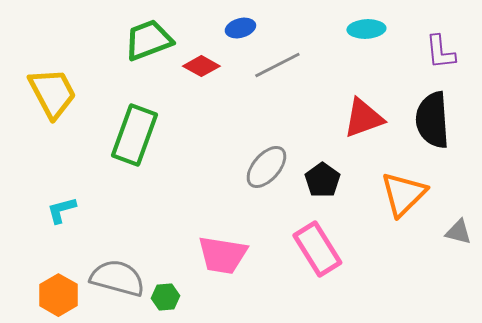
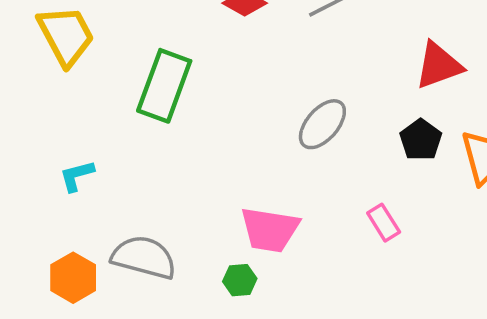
black pentagon: (322, 180) -> (421, 140), moved
pink rectangle: (317, 249) -> (384, 223), size x0.6
green hexagon: (165, 297) -> (240, 280), moved

